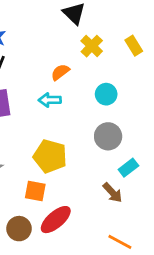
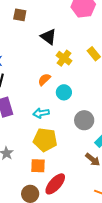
cyan circle: (106, 94) -> (64, 92), moved
cyan arrow: (50, 100) -> (41, 113), moved

